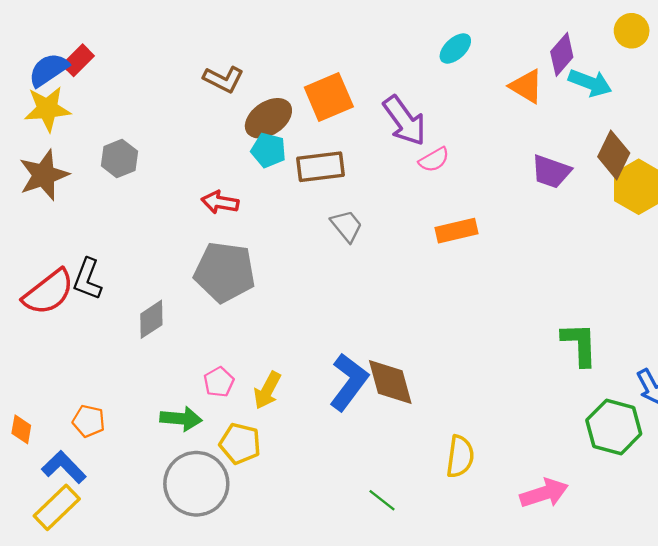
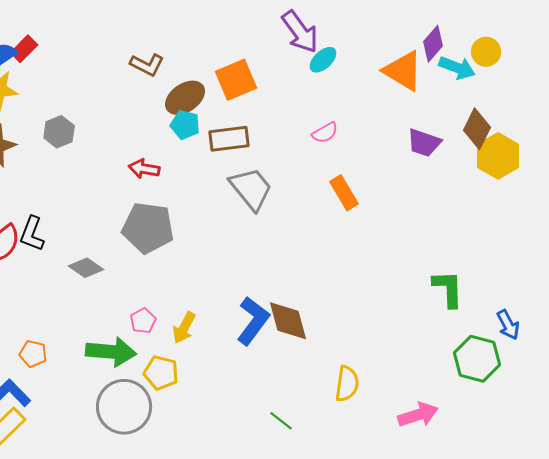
yellow circle: (632, 31) -> (486, 52), moved
cyan ellipse: (455, 48) -> (323, 60), moved
orange triangle: (526, 86) -> (403, 71), size x1.4
purple arrow: (404, 121) -> (300, 32), moved
gray trapezoid: (347, 226) -> (251, 189), size x1.6
orange rectangle: (457, 231) -> (344, 193), turned 72
gray diamond: (151, 319) -> (86, 268), turned 68
green arrow: (181, 419) -> (111, 352), size x1.4

